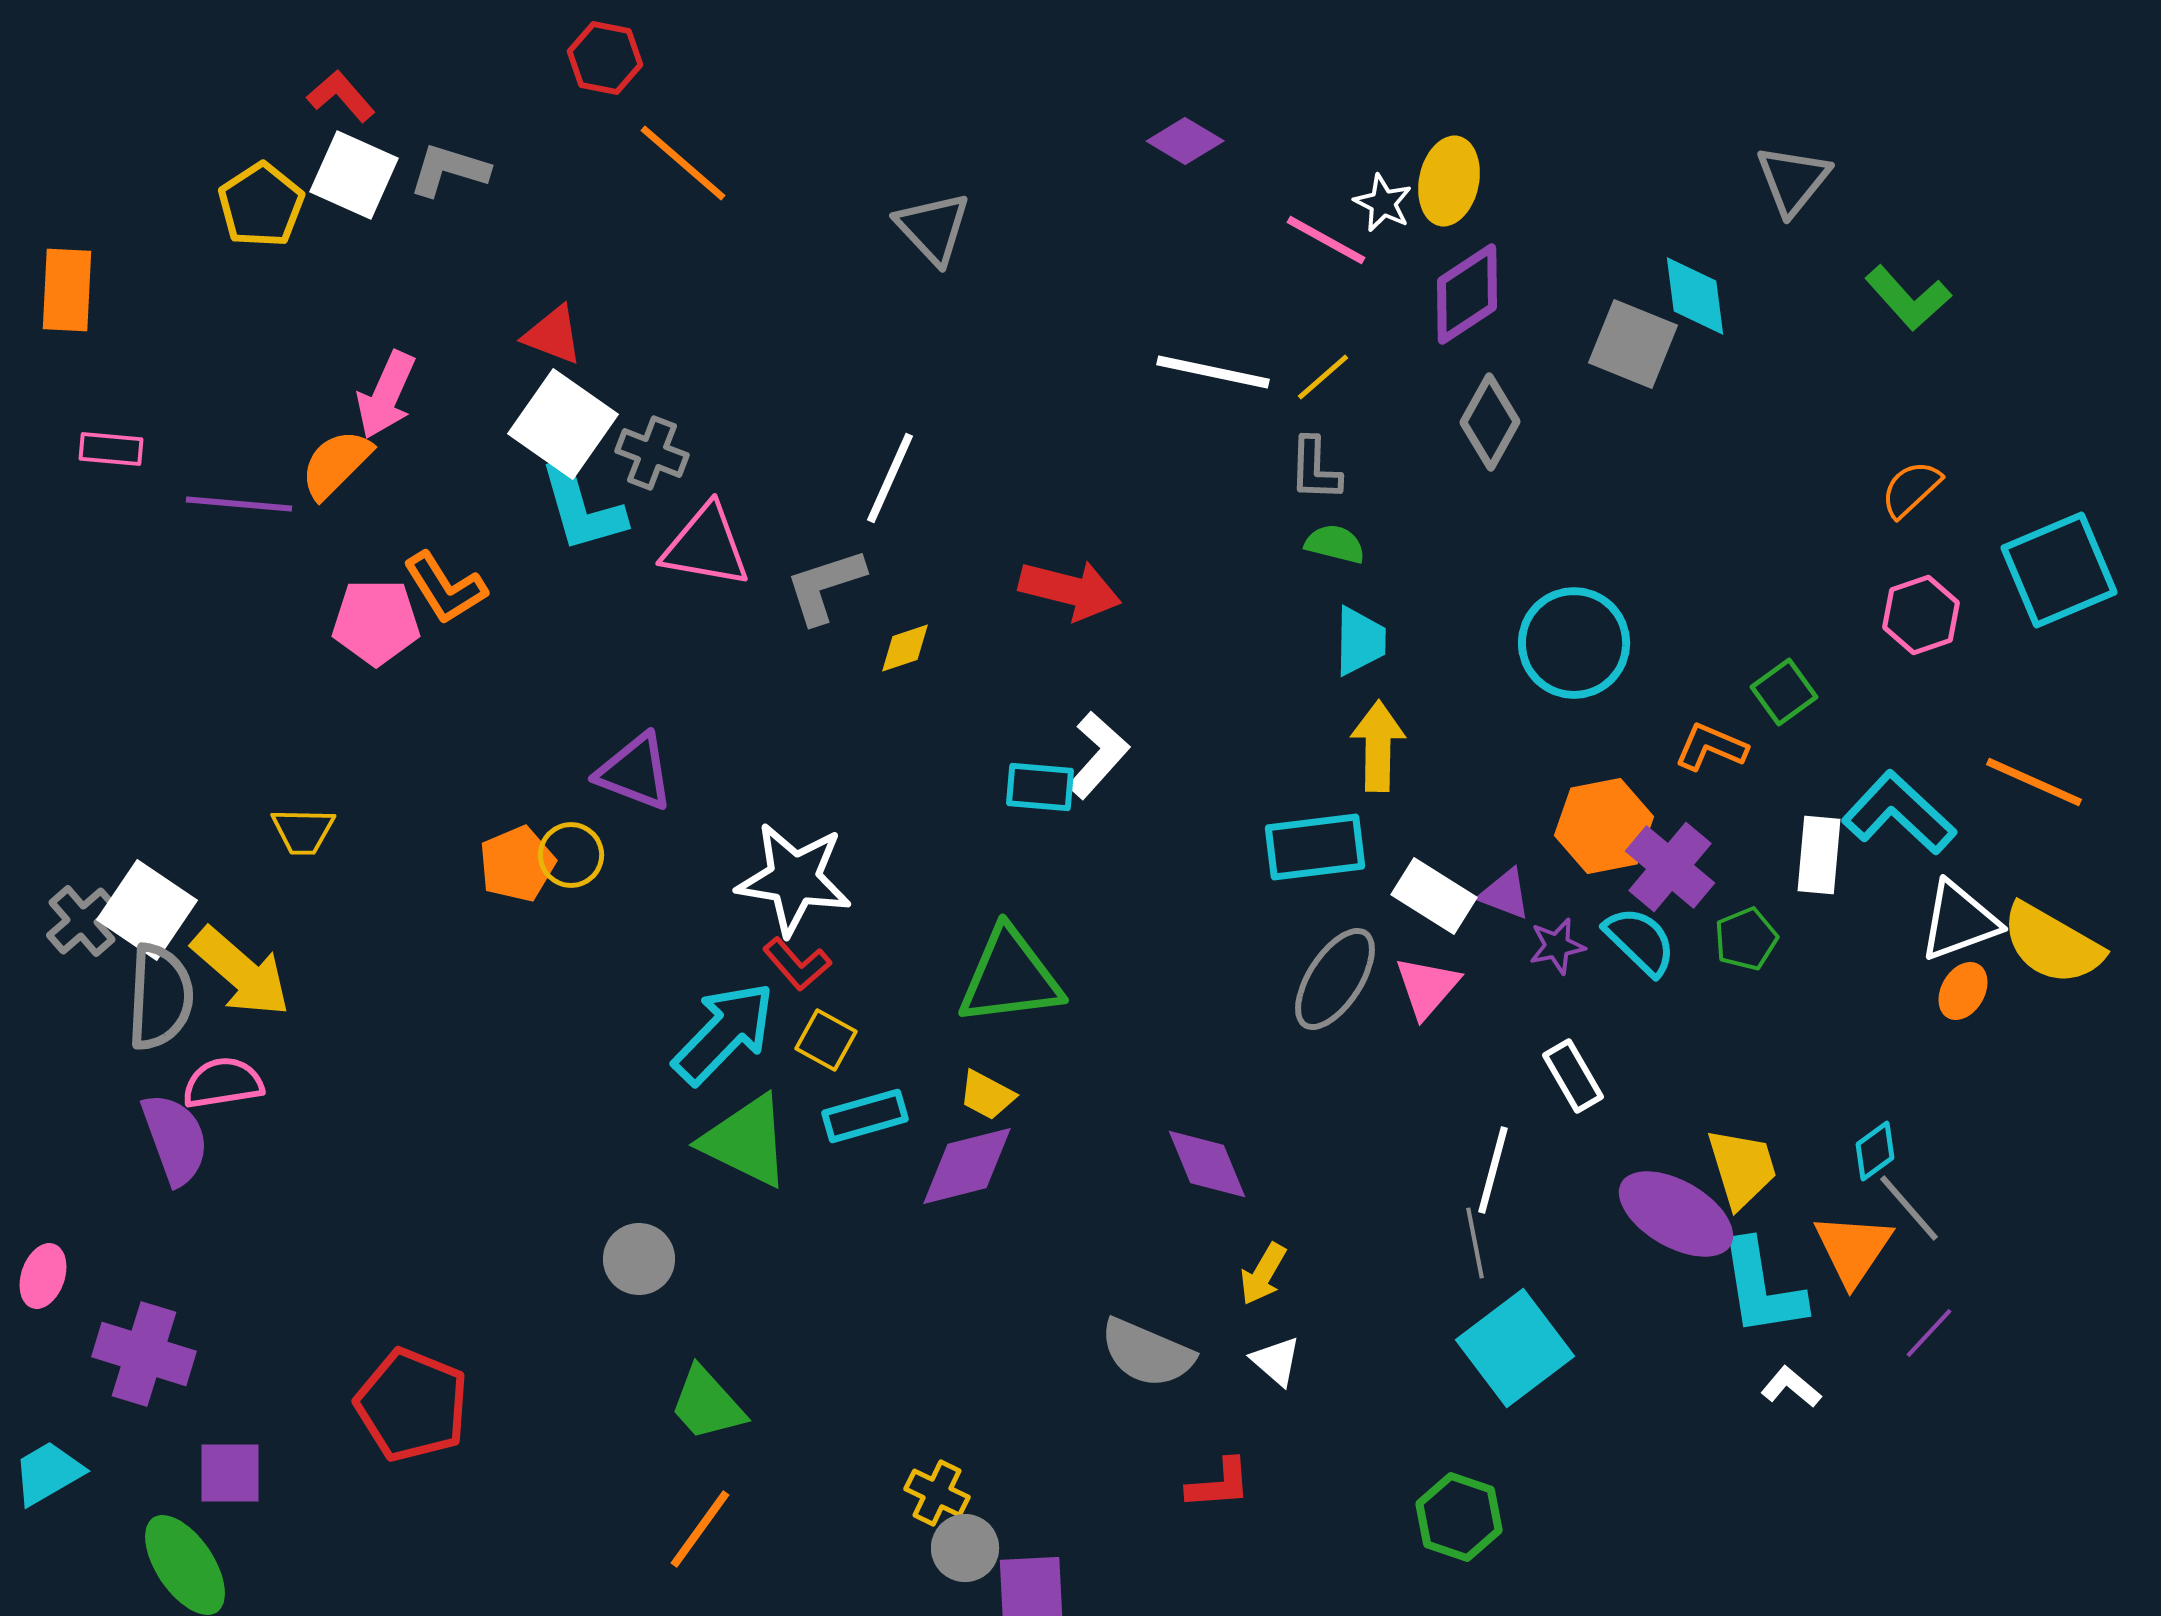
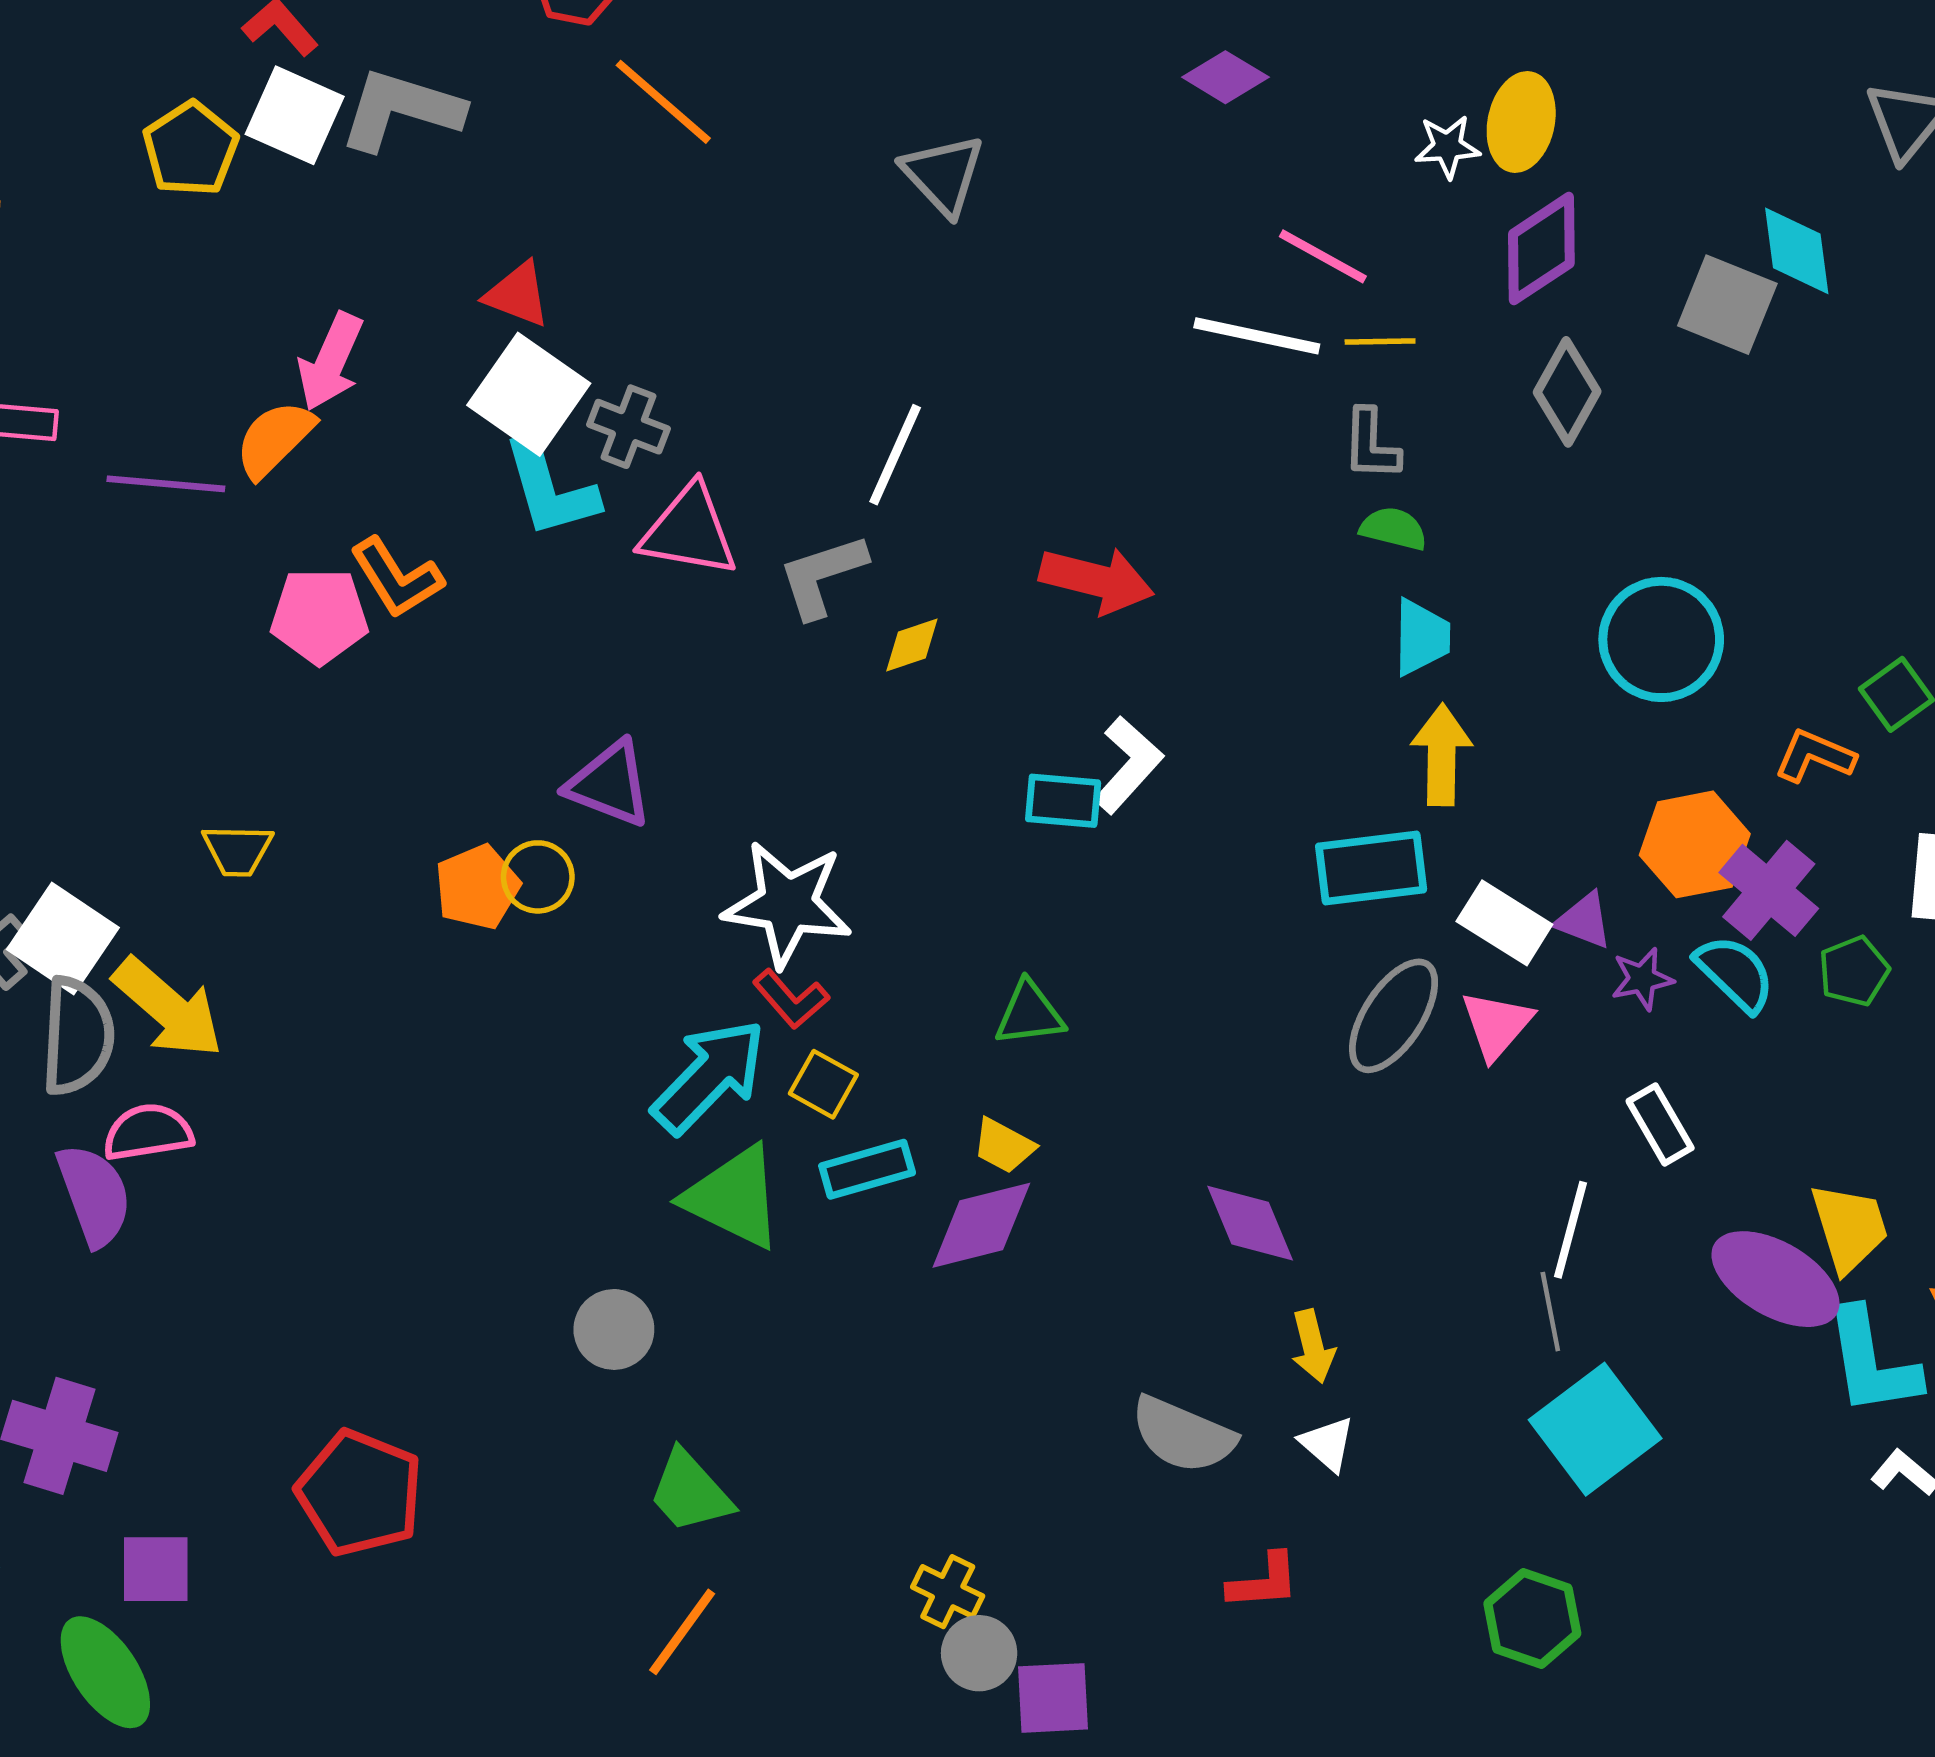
gray L-shape: (449, 170) -> (401, 110), size x1.4
white star: (1383, 203) -> (1447, 147), turned -30
pink line: (1326, 240) -> (1323, 256), moved
yellow line: (1323, 377) -> (1380, 342), turned 40
green triangle: (1010, 977) -> (1029, 1014), size x0.6
yellow arrow: (1263, 1274) -> (1313, 1346), turned -44

